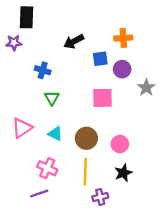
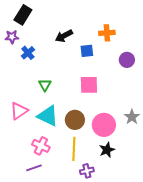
black rectangle: (27, 17) -> (23, 15), turned 30
purple circle: (122, 69) -> (127, 60), moved
blue cross: (43, 70) -> (28, 53), moved, turned 32
gray star: (146, 88) -> (132, 117), moved
cyan triangle: (55, 134) -> (48, 116), size x1.6
pink circle: (120, 144) -> (104, 125), size x1.5

